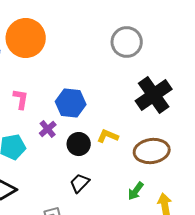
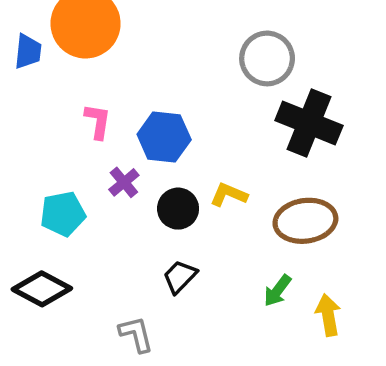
gray circle: (127, 42) -> (267, 58), moved
black cross: (154, 95) -> (309, 123), turned -33
pink L-shape: (21, 99) -> (98, 121), moved

